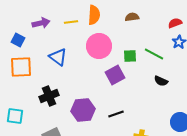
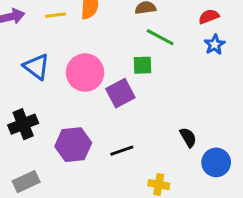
pink circle: (99, 46) -> (85, 73), moved
green line: (154, 54) -> (160, 37), moved
black semicircle: (161, 81) -> (188, 137), moved, turned -144

